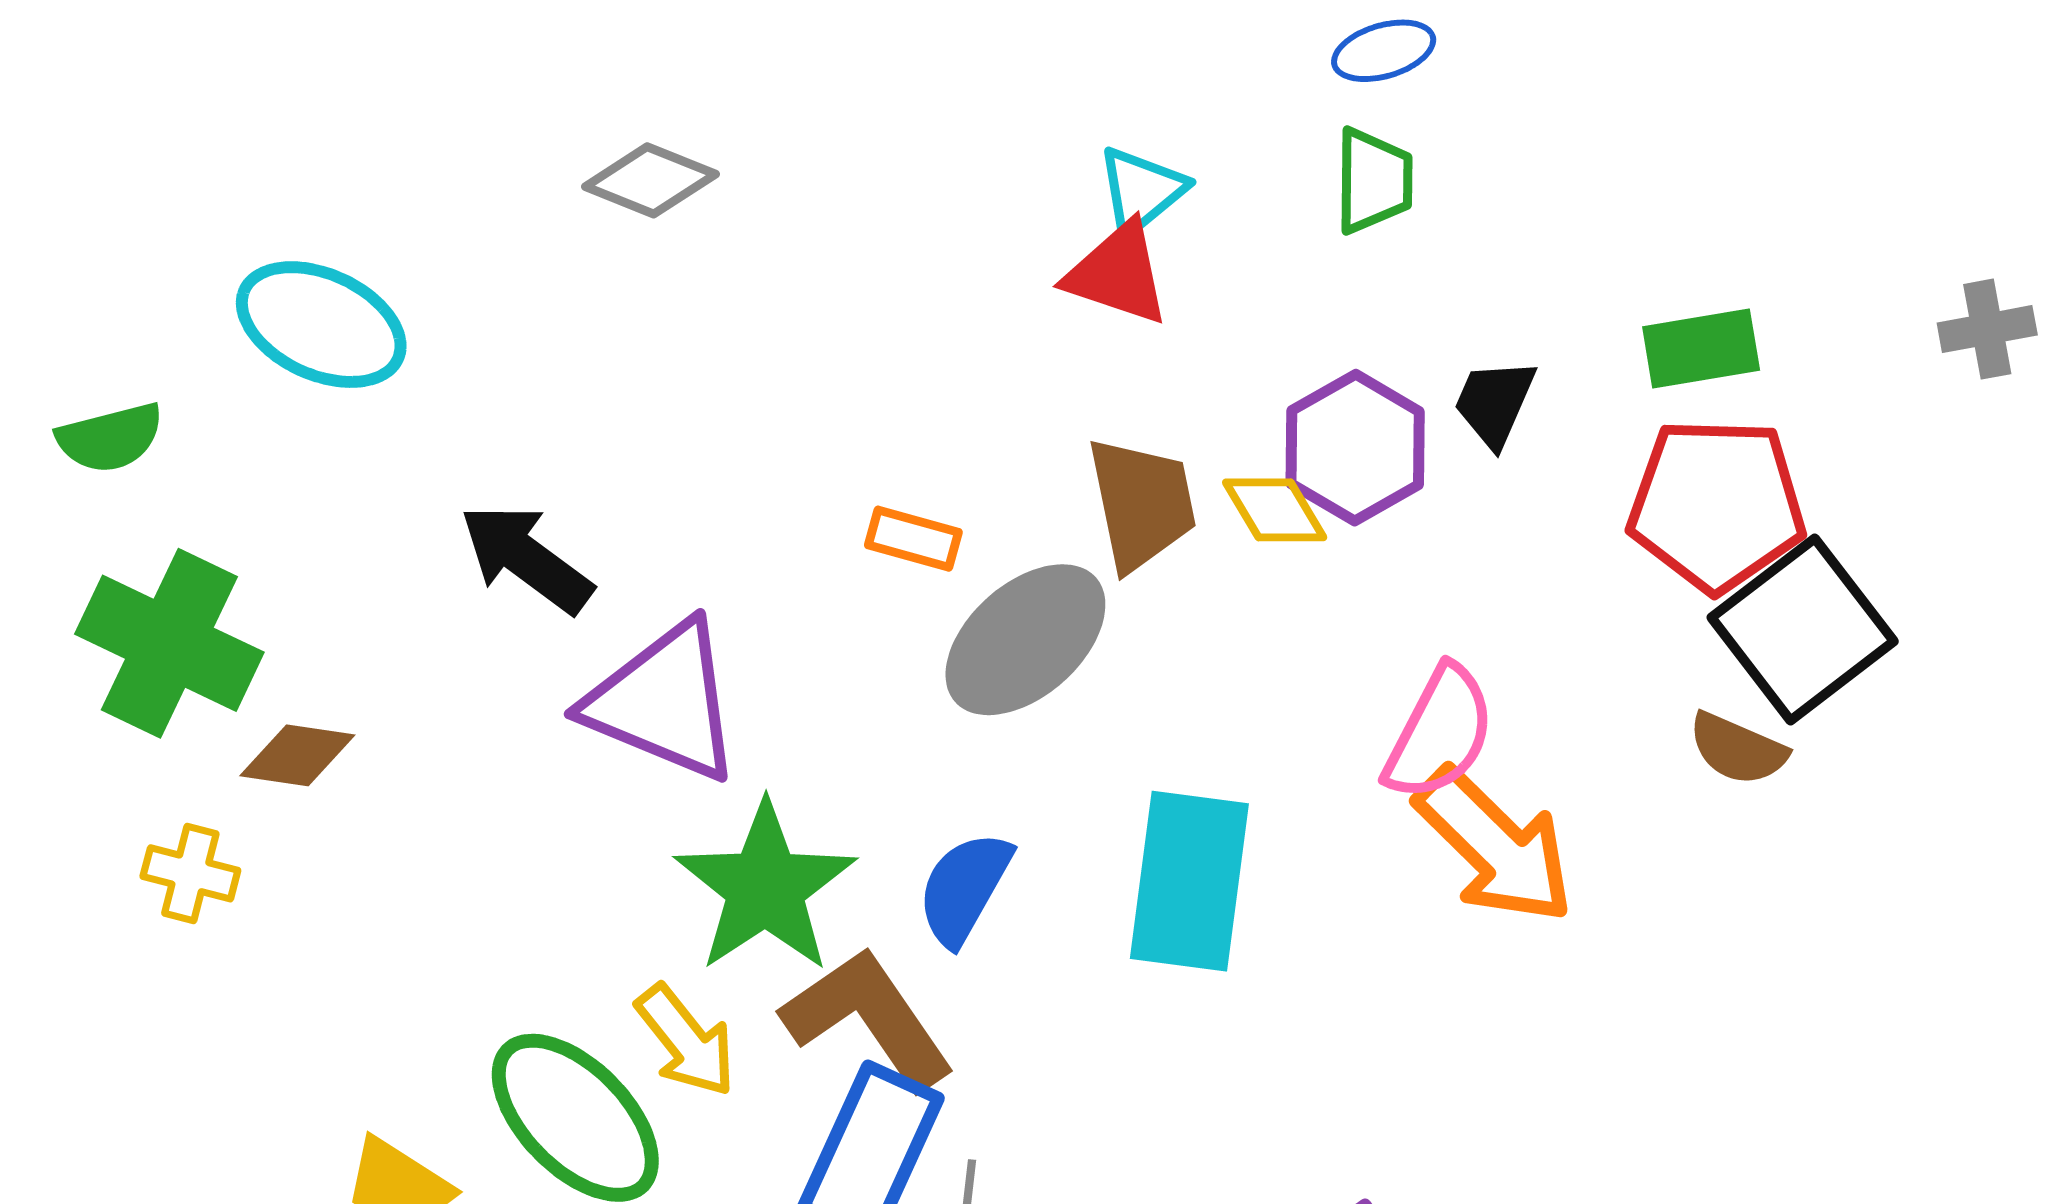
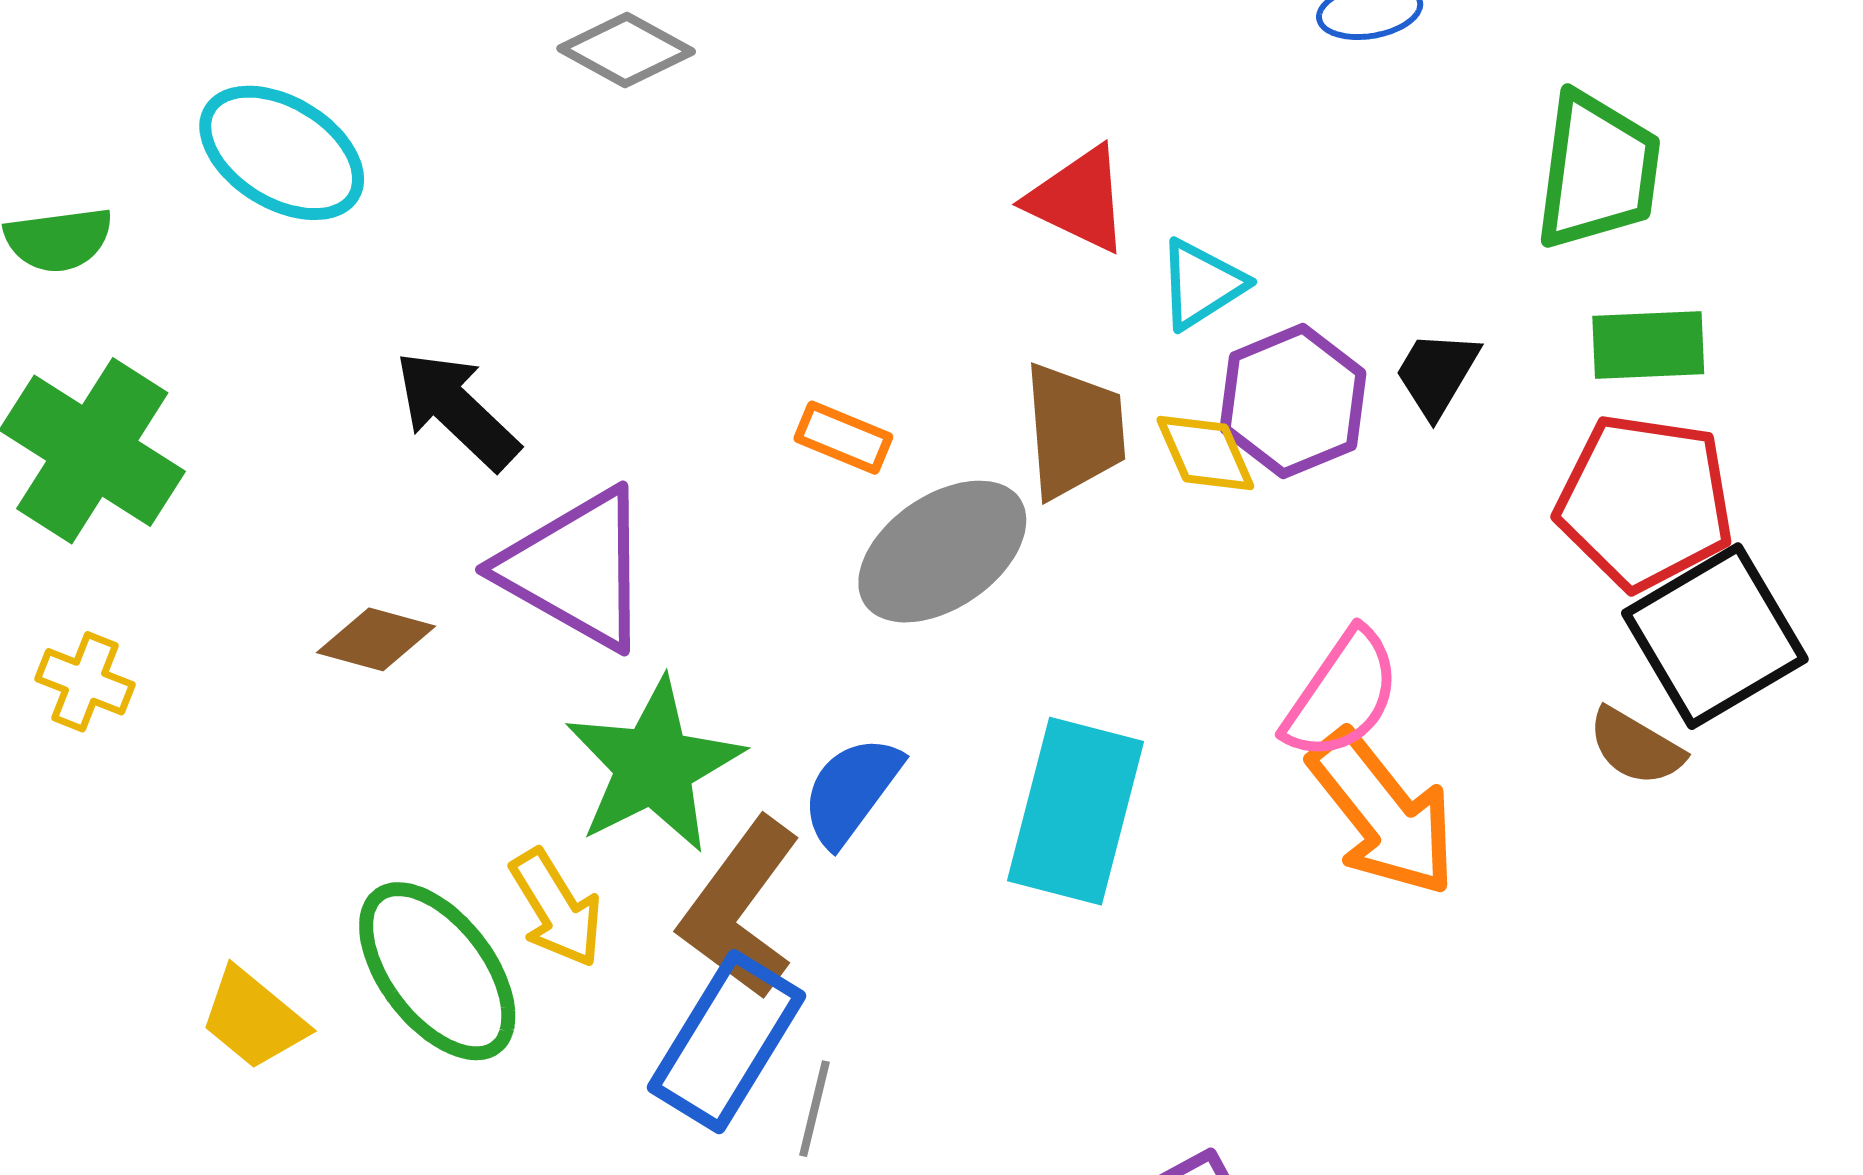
green trapezoid: (1373, 181) -> (1598, 171), moved, size x1.5
cyan triangle: (1141, 191) -> (1201, 284), moved
brown diamond: (297, 755) -> (376, 639), moved
brown L-shape: (868, 1018) -> (740, 908), turned -116

